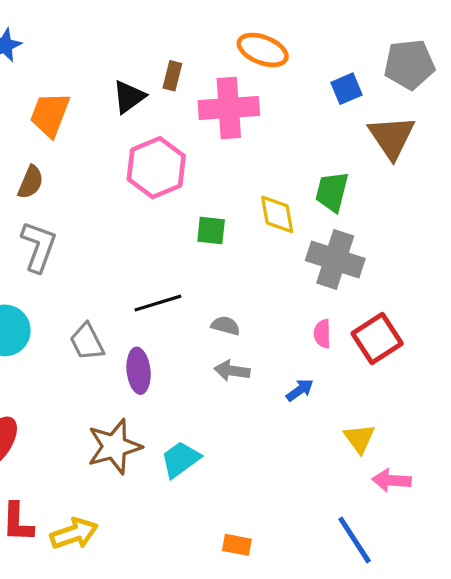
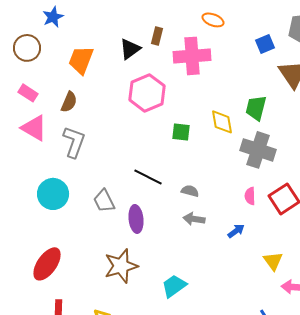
orange ellipse: (263, 50) -> (213, 20), size x0.7
black line: (158, 303) -> (148, 177), turned 44
cyan trapezoid: (180, 459) -> (174, 286), moved

